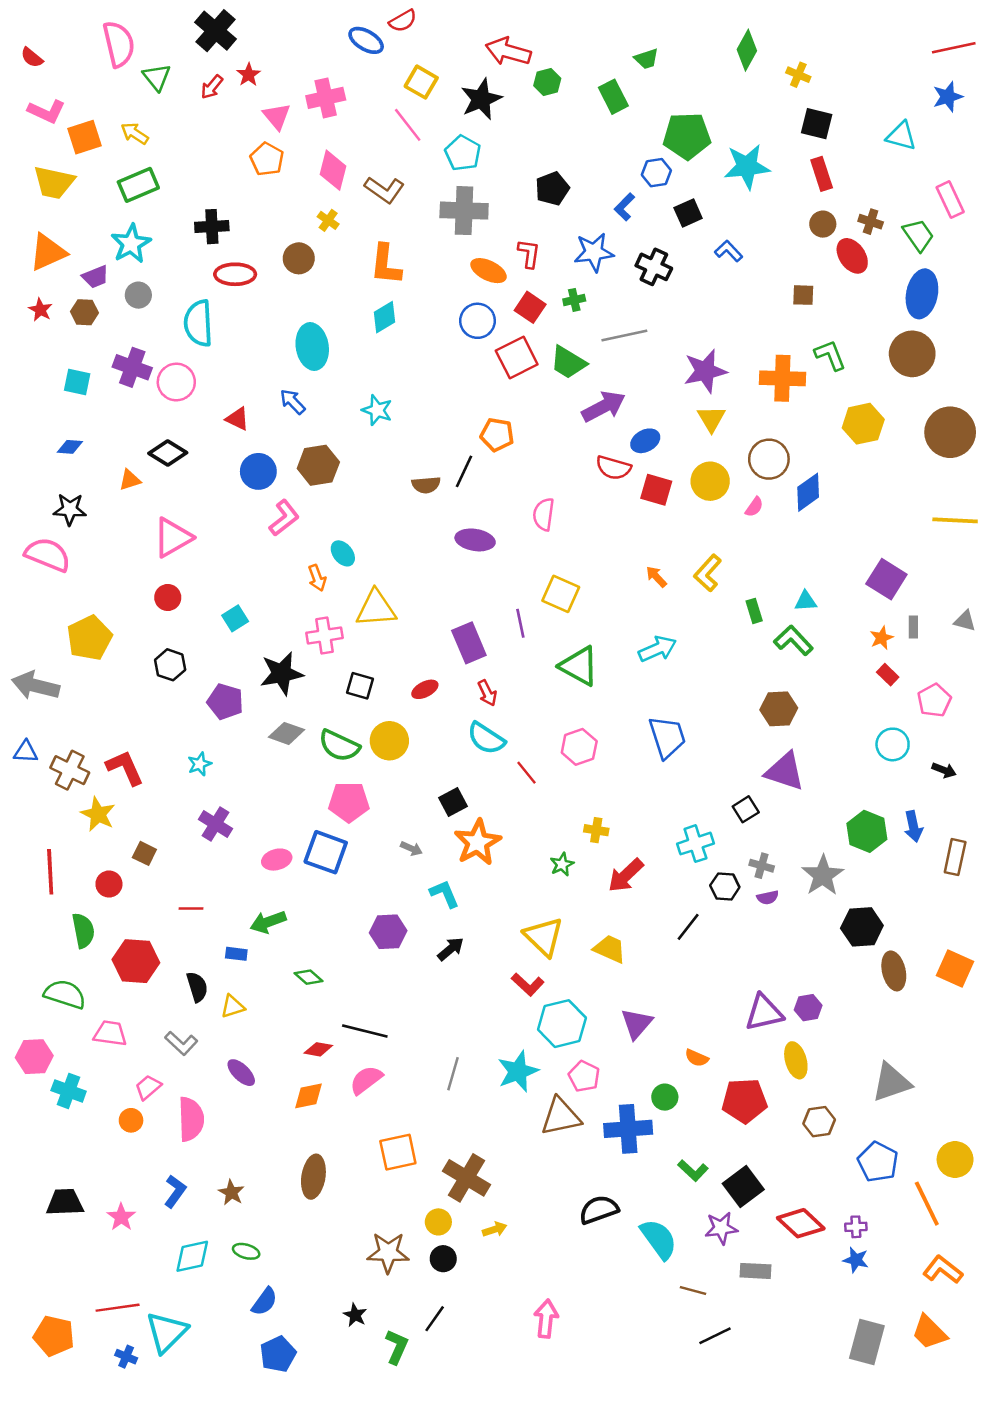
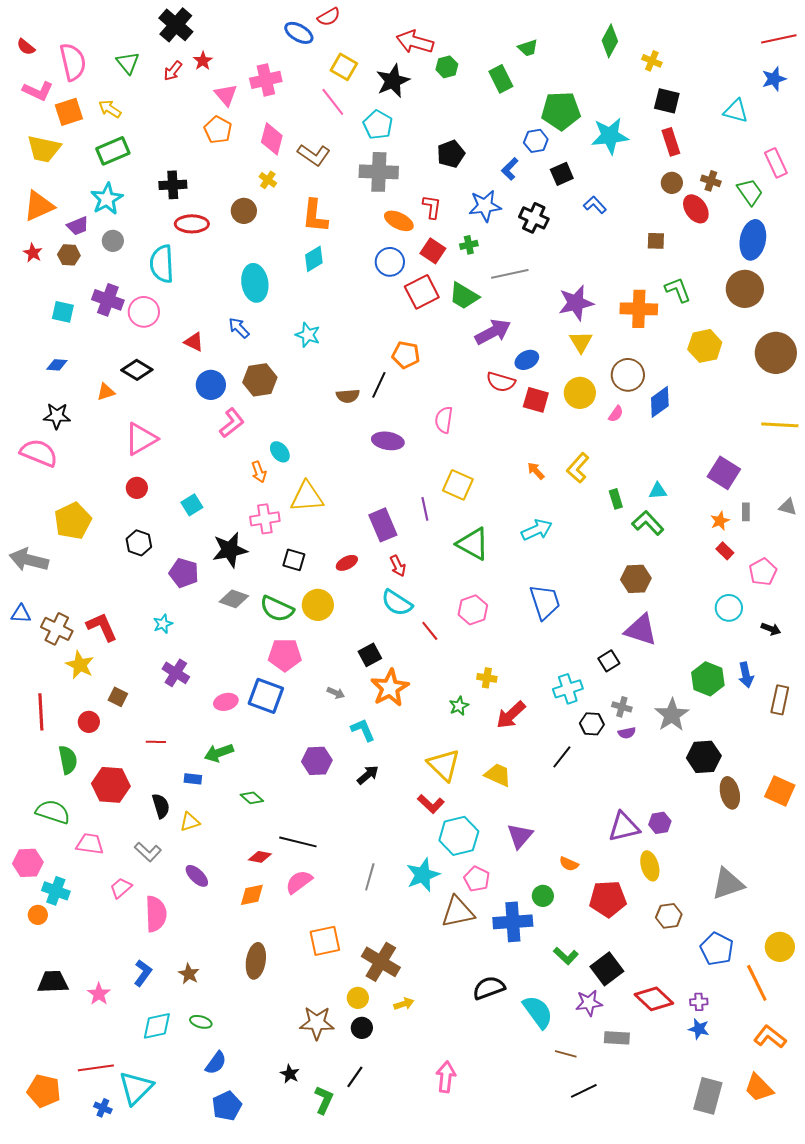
pink semicircle: (119, 44) -> (73, 62), moved
orange circle: (131, 1120) -> (38, 915), moved

